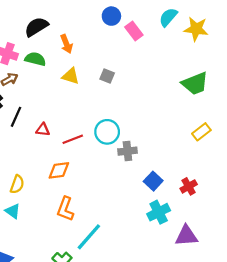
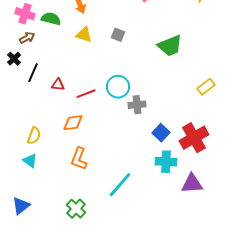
green trapezoid: (195, 84) -> (170, 46), moved
red cross: (189, 186) -> (194, 138), size x1.8
cyan cross: (159, 212) -> (166, 162), turned 30
cyan line: (89, 237) -> (120, 185), moved

